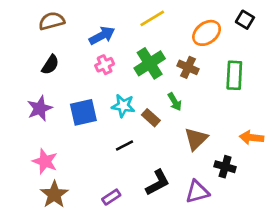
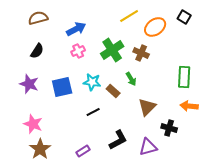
yellow line: (152, 18) -> (129, 16), moved
green rectangle: (234, 75) -> (184, 77), moved
purple star: (40, 108) -> (29, 84), turned -30

